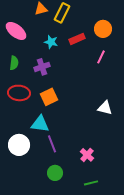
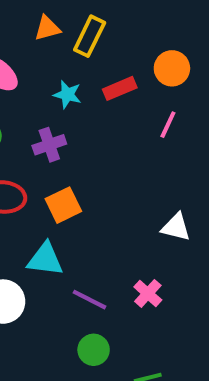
purple line: (52, 144) -> (90, 300), moved, turned -42
pink cross: (87, 155) -> (148, 293), moved
green circle: (55, 173) -> (94, 350), moved

